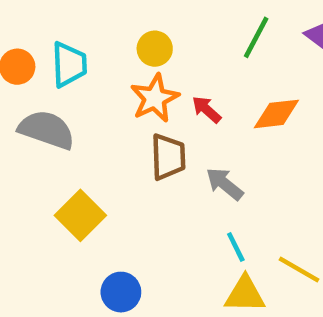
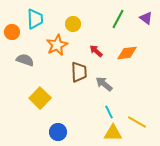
cyan trapezoid: (69, 64) -> (35, 19), moved
orange star: (155, 98) -> (57, 45), moved
gray semicircle: (47, 130) -> (25, 60), size x0.7

